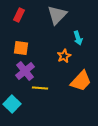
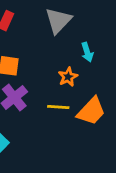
yellow line: (40, 88) -> (58, 107), moved

